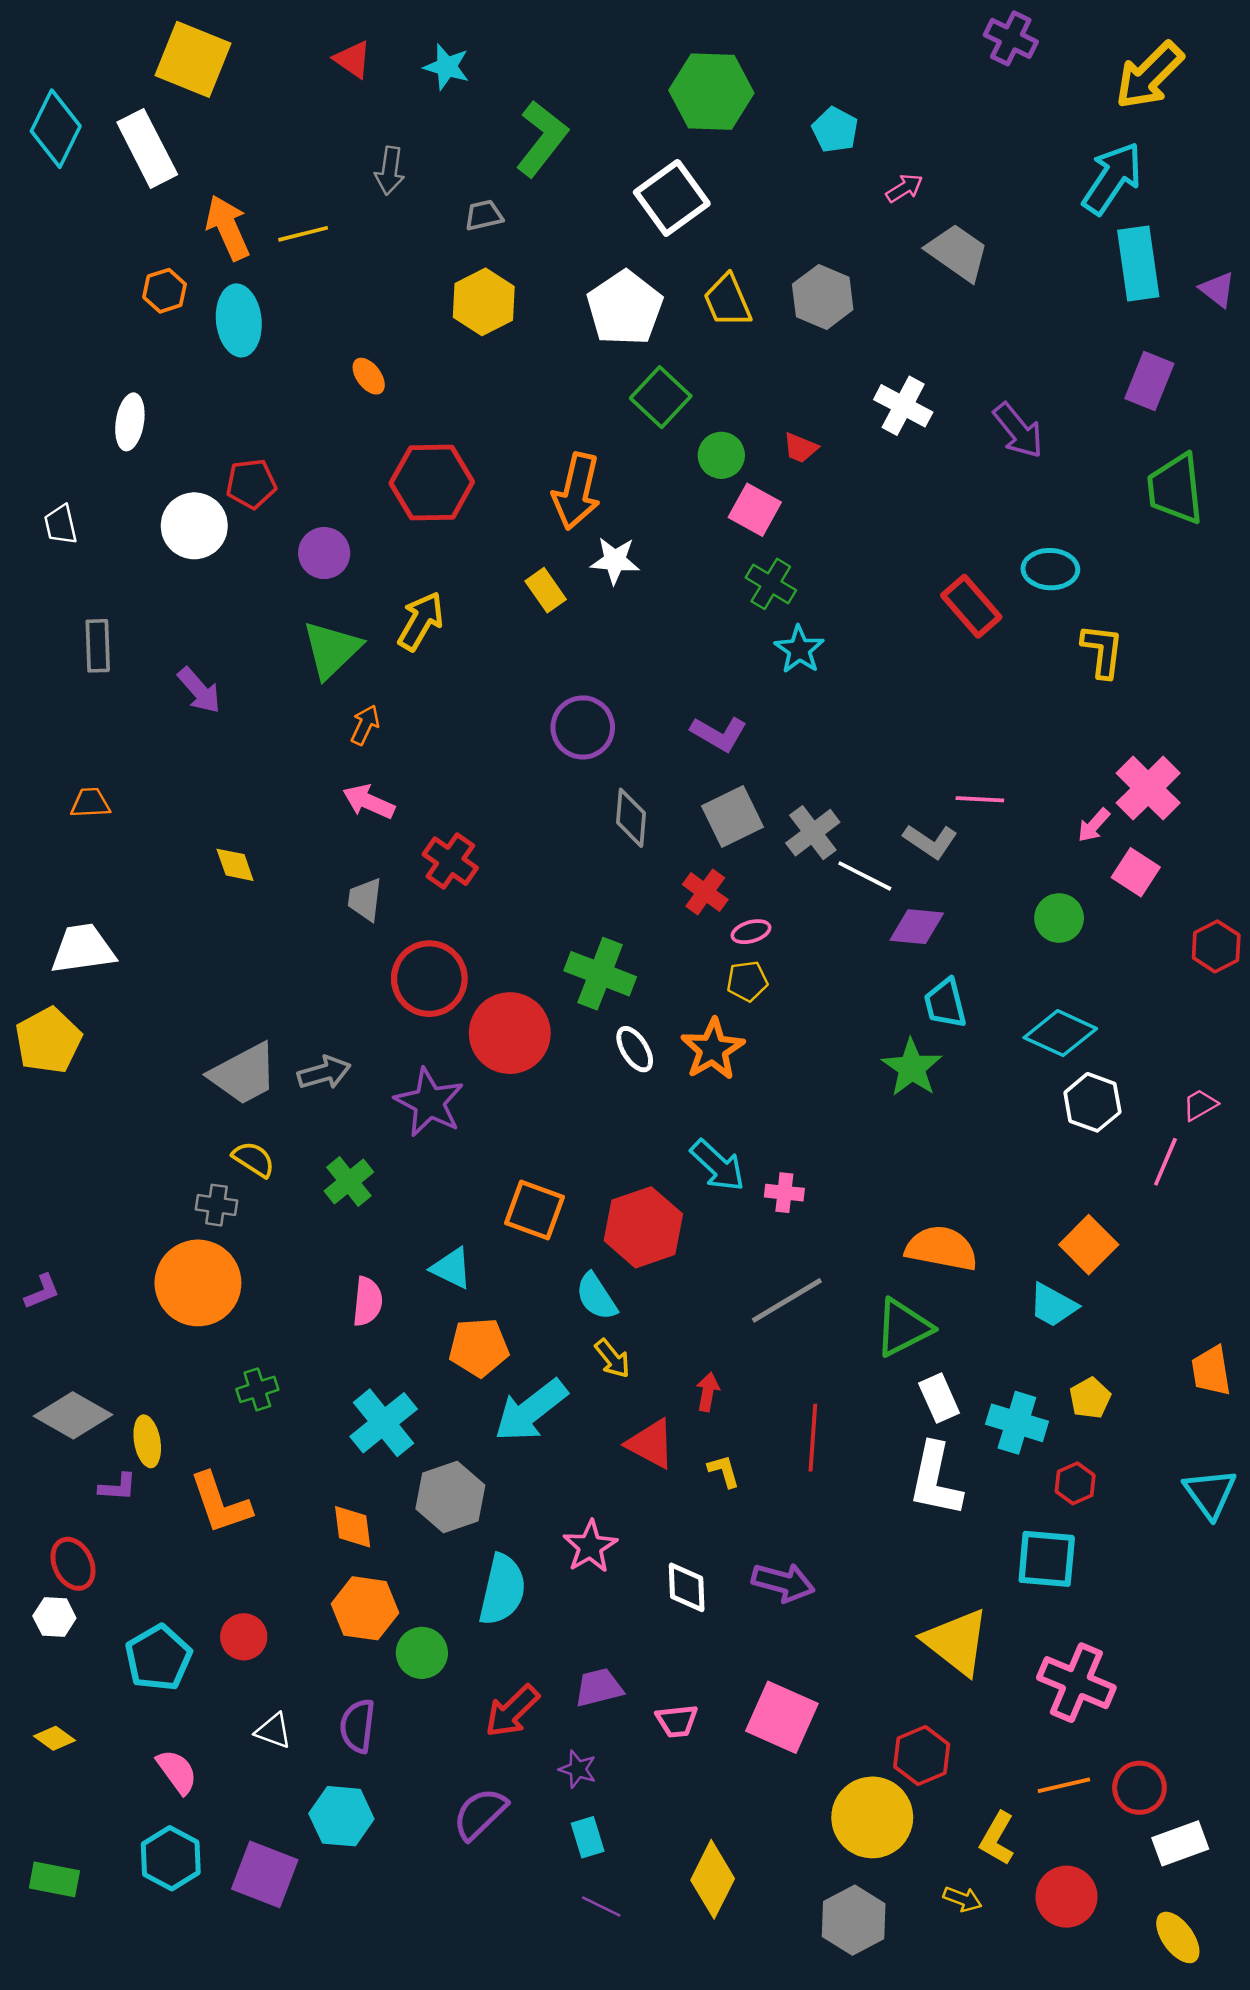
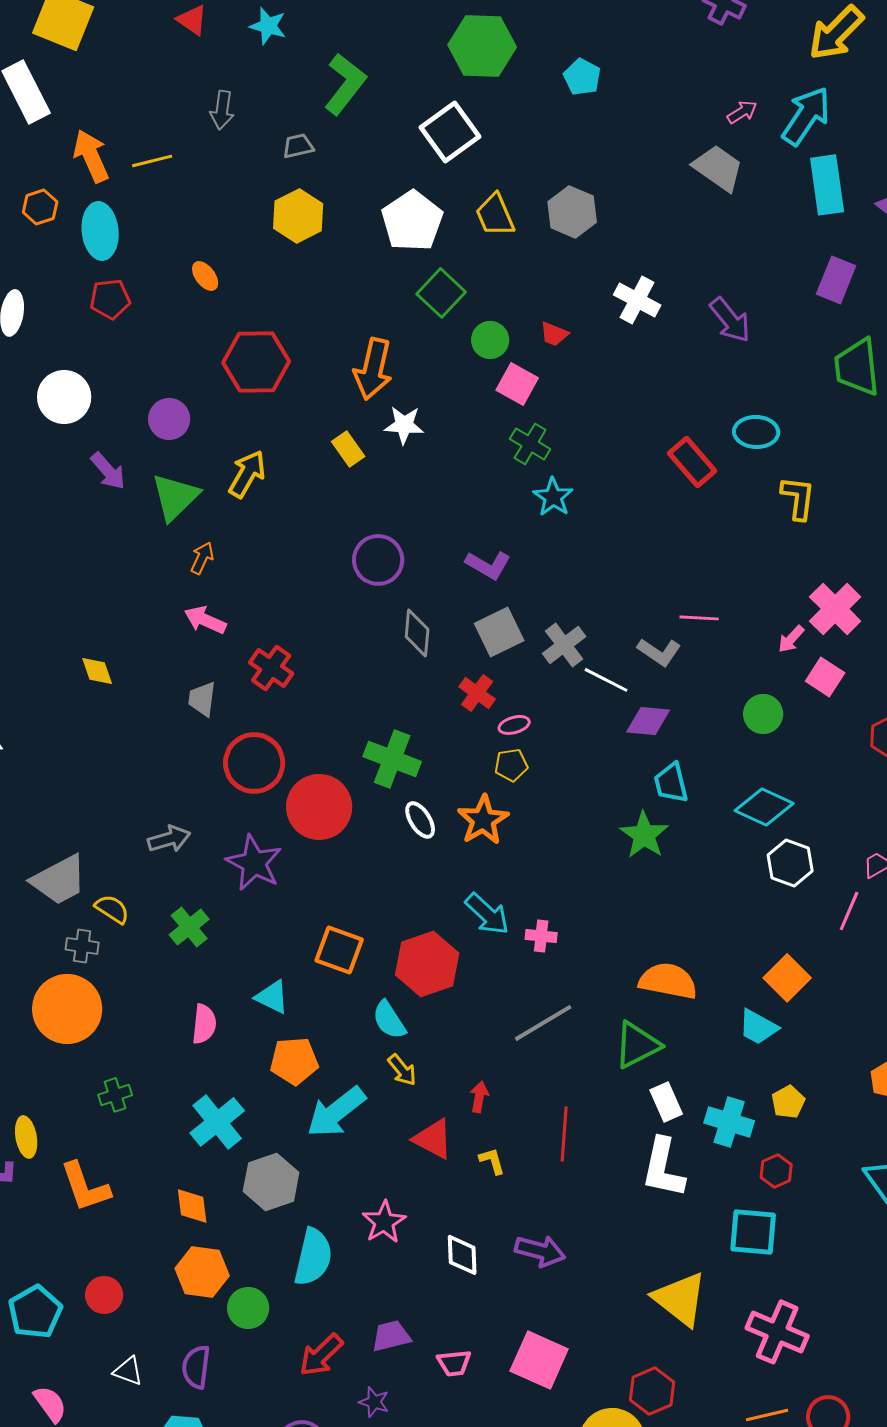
pink arrow: (904, 188) -> (742, 112), moved
gray trapezoid: (958, 252) -> (718, 168), moved
red pentagon: (251, 484) -> (110, 299), moved
purple arrow: (199, 690) -> (108, 471), moved
gray trapezoid: (244, 1074) -> (59, 880), moved

